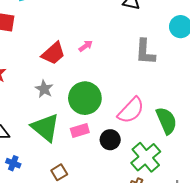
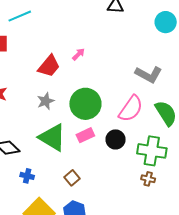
gray L-shape: (145, 52) -> (149, 74), moved, turned -56
gray star: (44, 89) -> (46, 101), turned 30
green cross: (146, 157) -> (152, 151), turned -32

